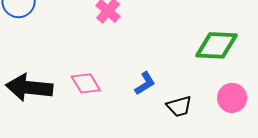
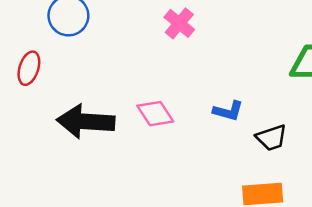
blue L-shape: (145, 83) -> (228, 111), turned 50

